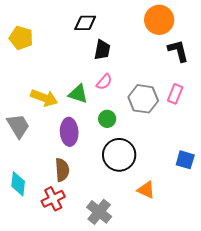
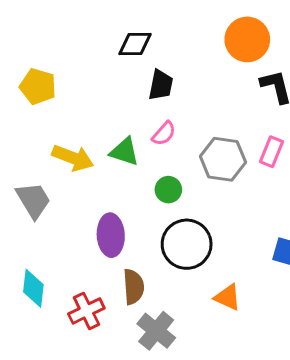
yellow pentagon: (21, 38) -> (38, 86), moved
purple ellipse: (69, 132) -> (111, 235), moved
brown semicircle: (62, 170) -> (133, 287), moved

